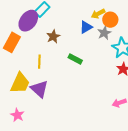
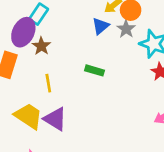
brown star: (53, 36) -> (41, 46), moved
yellow trapezoid: (20, 83) -> (28, 116), turned -70

